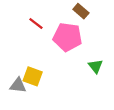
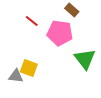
green triangle: (96, 66) -> (85, 59), size x1.6

